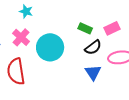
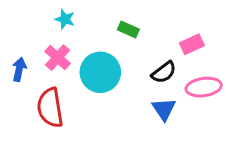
green rectangle: (85, 28) -> (128, 30), moved

